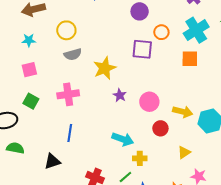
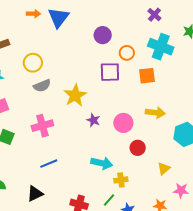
cyan cross: (196, 30) -> (161, 47), turned -30
orange square: (190, 59) -> (147, 76), moved
yellow arrow: (183, 112) -> (155, 113), moved
blue line: (70, 133) -> (49, 164), turned 66

